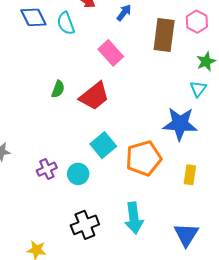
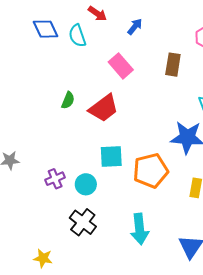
brown rectangle: (164, 35) -> (173, 65), moved, size x0.7
cyan square: (103, 145) -> (111, 157), turned 35
black cross: (85, 225) -> (83, 222), moved, turned -32

